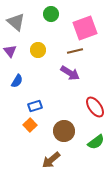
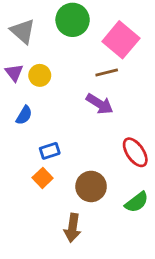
green circle: (51, 14) -> (73, 20), size x1.5
pink square: (85, 28) -> (121, 40), turned -30
yellow circle: (38, 50) -> (40, 75), moved
brown arrow: (51, 160) -> (73, 228), turned -42

